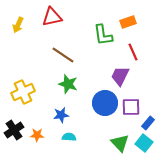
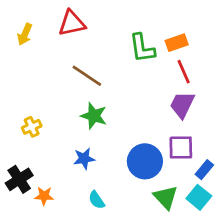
orange rectangle: (128, 22) -> (177, 43), moved
purple trapezoid: (120, 76) -> (182, 105), moved
yellow cross: (23, 92) -> (32, 127), size x0.6
blue circle: (105, 103) -> (145, 161), moved
orange star: (37, 135) -> (44, 196), moved
cyan semicircle: (69, 137) -> (97, 200), moved, turned -128

